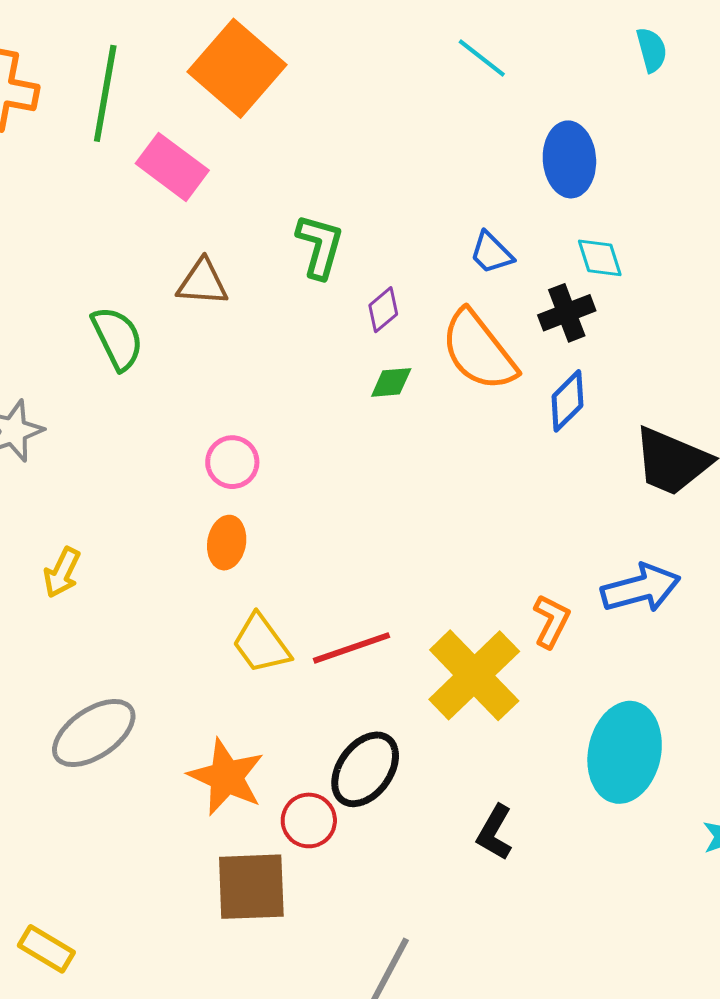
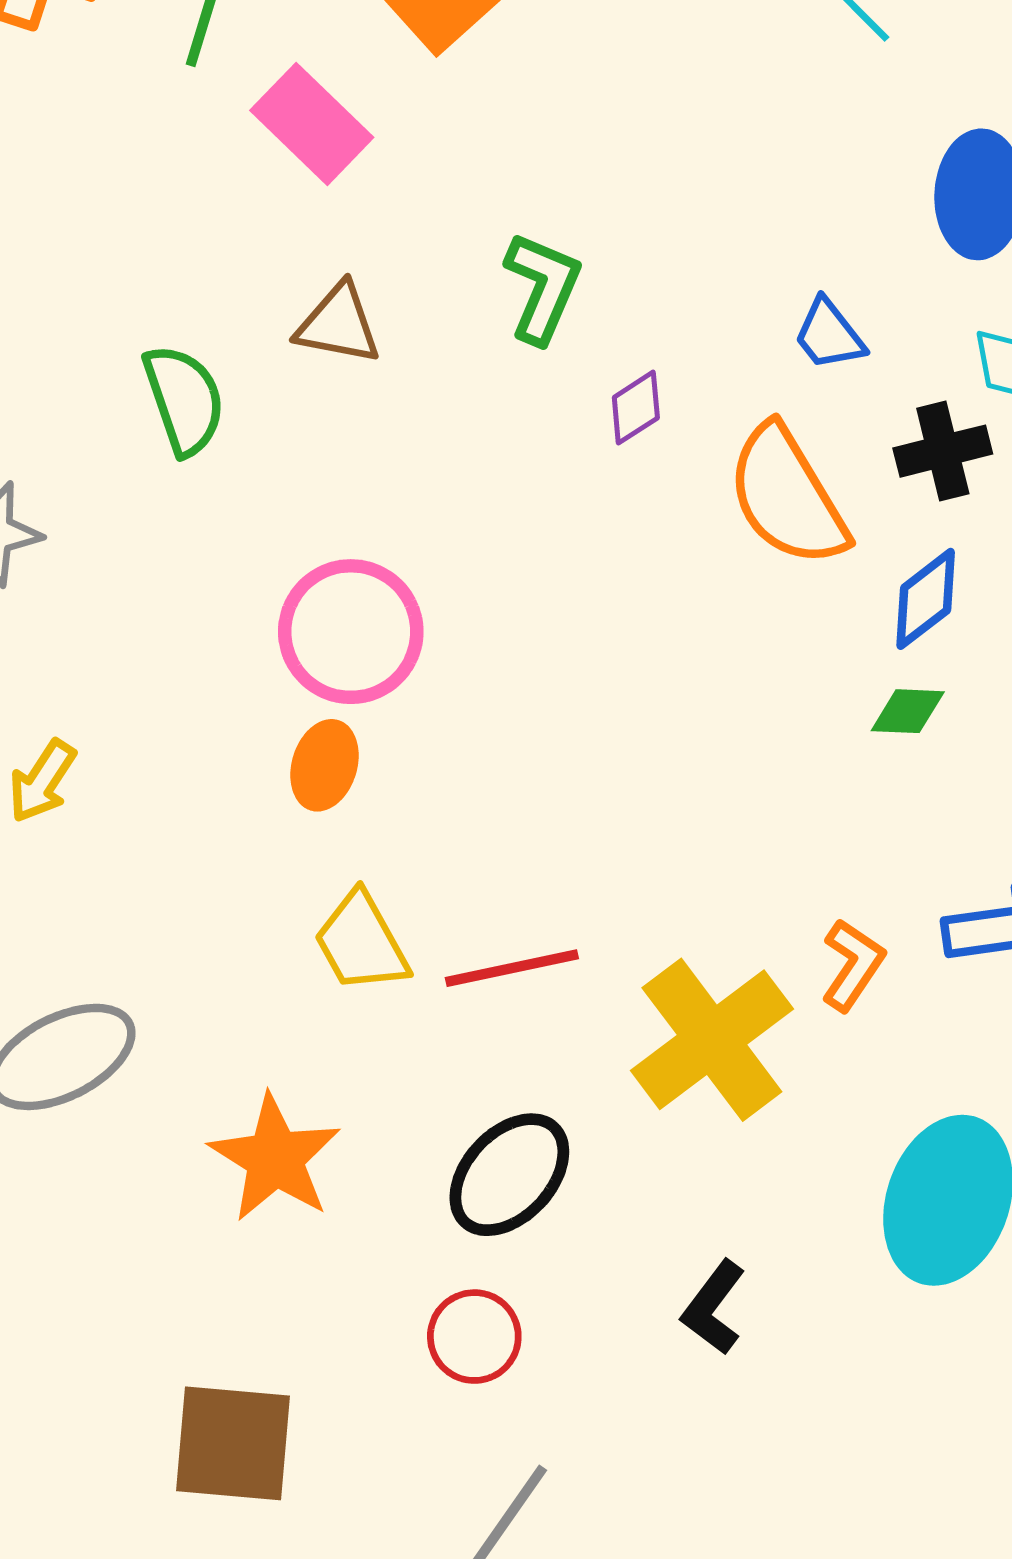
green diamond: (391, 382) -> (908, 711), moved
pink circle: (232, 462) -> (351, 632), size x1.6
red circle: (309, 820) -> (474, 1337), moved
brown square: (251, 887) -> (233, 1443), moved

